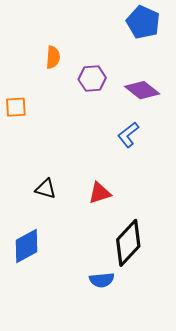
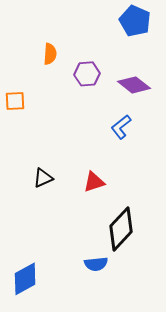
black triangle: (46, 189) -> (43, 178), turned -40
blue diamond: (26, 246) -> (25, 279), moved

